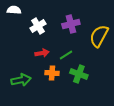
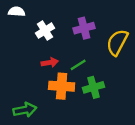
orange cross: (52, 73) -> (62, 86), size x1.5
green cross: (79, 74) -> (94, 87), turned -36
green arrow: (21, 80) -> (25, 110), moved

